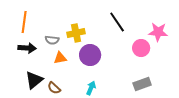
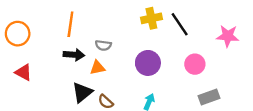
yellow cross: (76, 33) -> (151, 18), moved
pink circle: (141, 48) -> (195, 64), moved
orange triangle: (60, 58) -> (97, 68), moved

